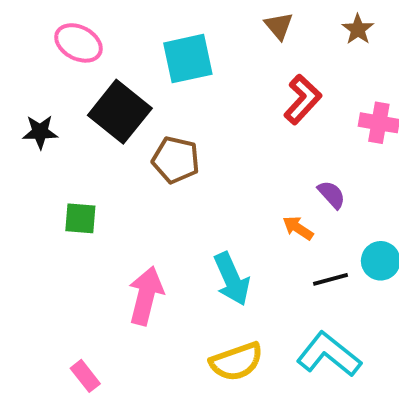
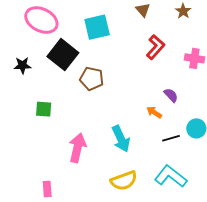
pink ellipse: (78, 43) -> (41, 20), size x1.4
pink rectangle: (85, 376) -> (47, 189), turned 35

